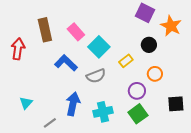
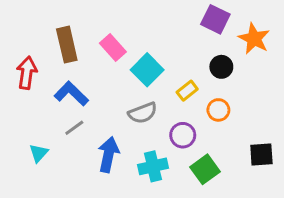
blue L-shape: (66, 63) -> (71, 94), moved
orange circle: (155, 74) -> (218, 110), moved
purple circle: (137, 91) -> (183, 135), moved
gray line: (50, 123) -> (74, 128), moved

